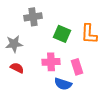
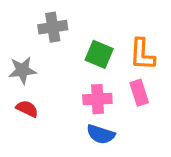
pink cross: (51, 62) -> (97, 99), moved
pink rectangle: (77, 67) -> (139, 93), moved

